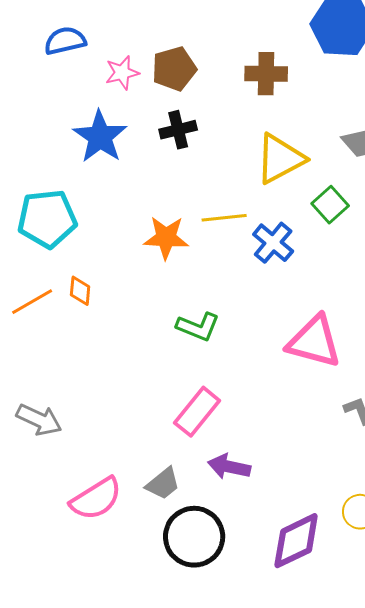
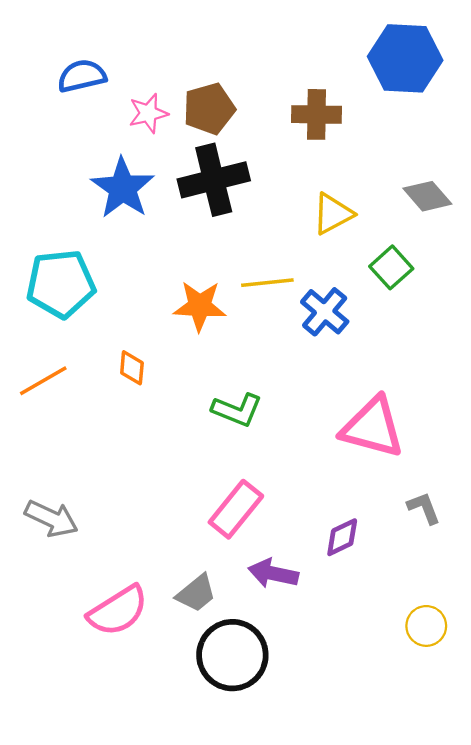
black cross: (178, 130) -> (214, 180), size x1.6
yellow triangle: (280, 159) -> (333, 214), size x0.7
orange diamond: (80, 291) -> (132, 368), moved
purple diamond: (296, 541) -> (342, 537), moved, size x0.6

